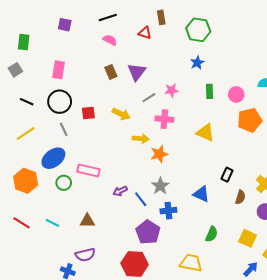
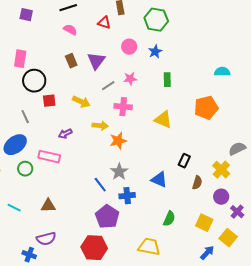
pink circle: (236, 94) -> (129, 47), moved
black circle: (60, 102) -> (34, 81), moved
purple arrow: (120, 191) -> (65, 134), moved

